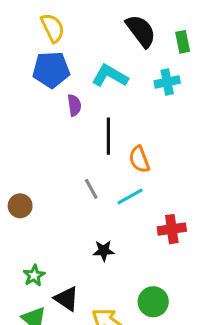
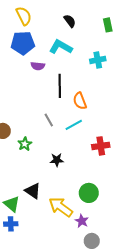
black semicircle: (141, 31) -> (70, 21), moved, size x0.6
cyan cross: (167, 82) -> (98, 60), moved
purple semicircle: (74, 105) -> (38, 66), turned 104
green star: (34, 275) -> (25, 144), moved

